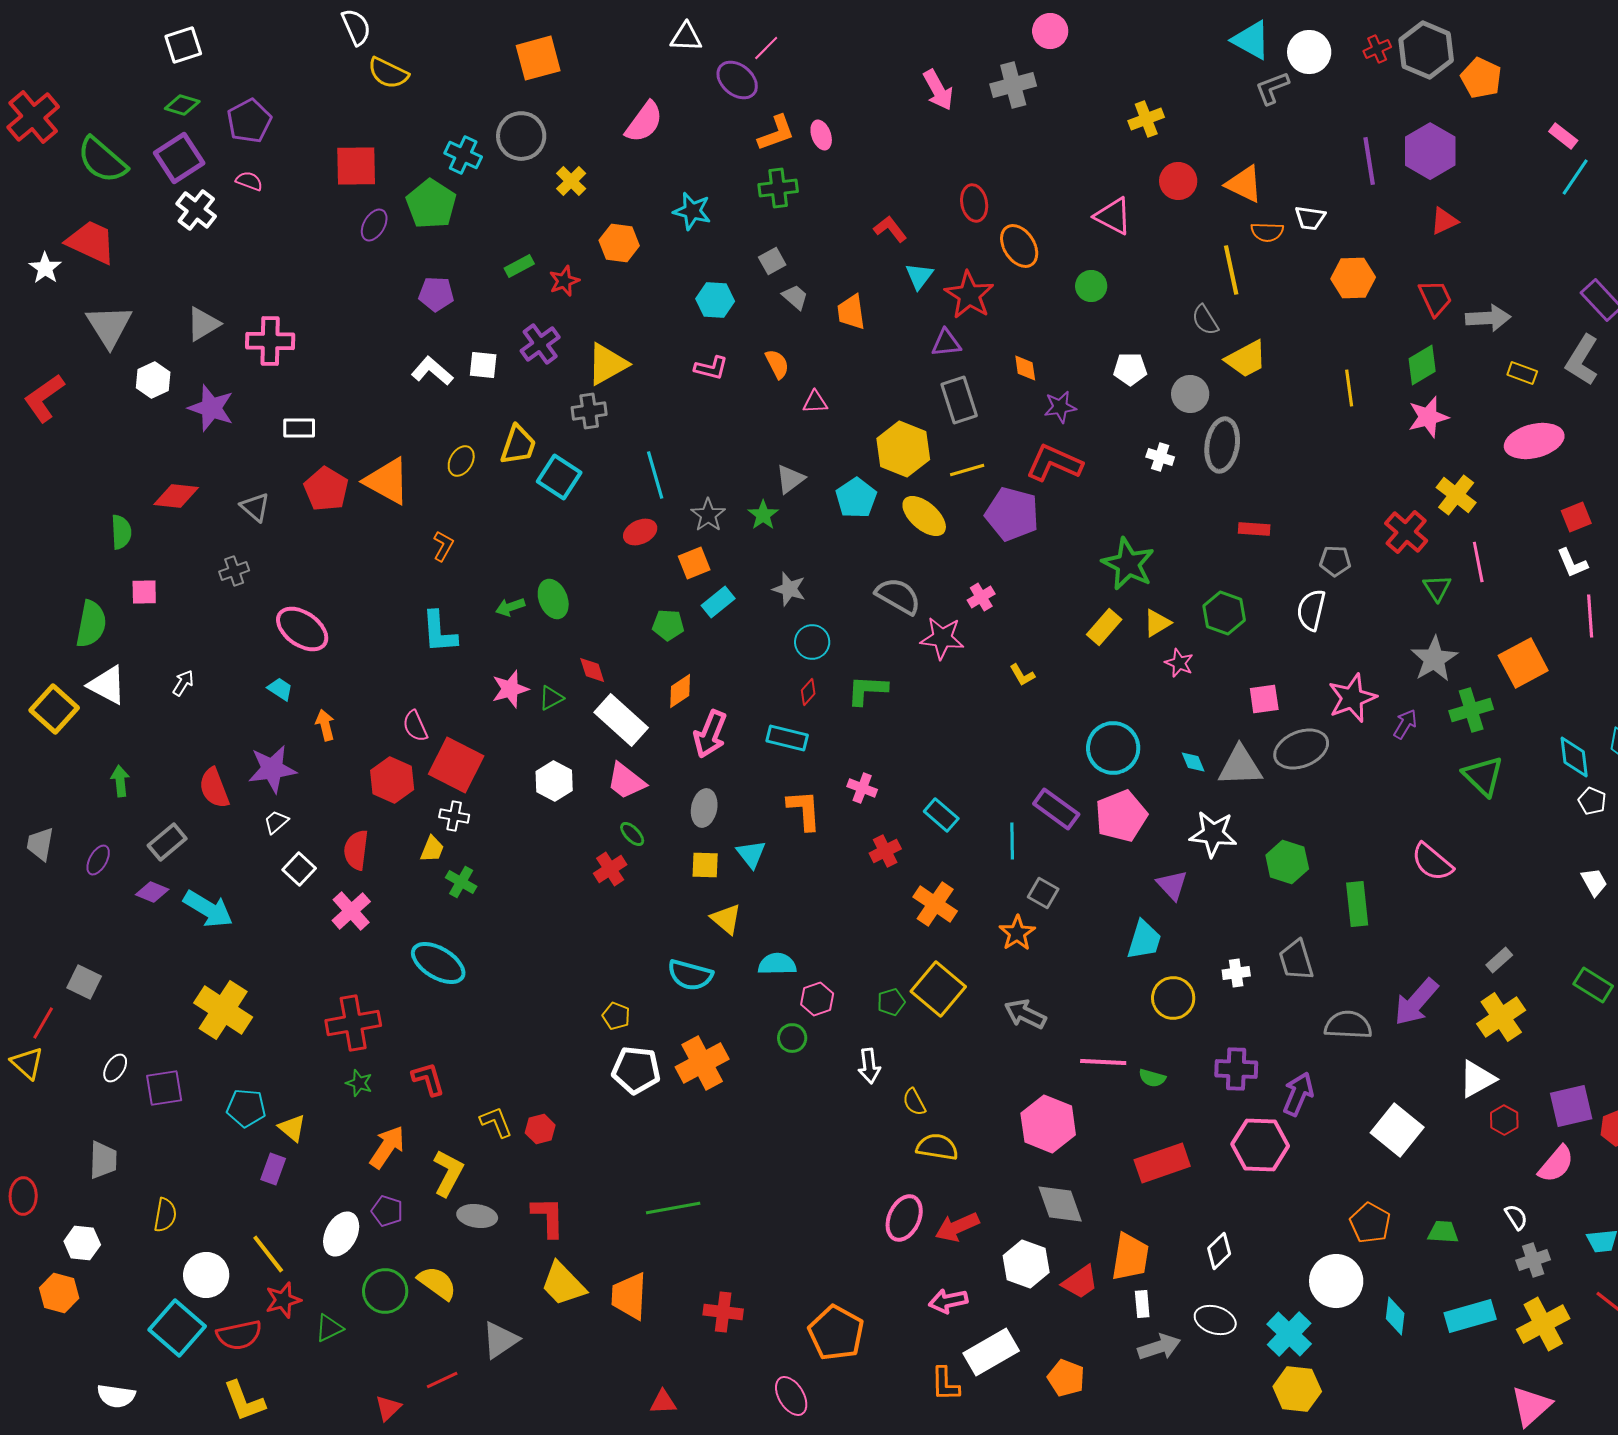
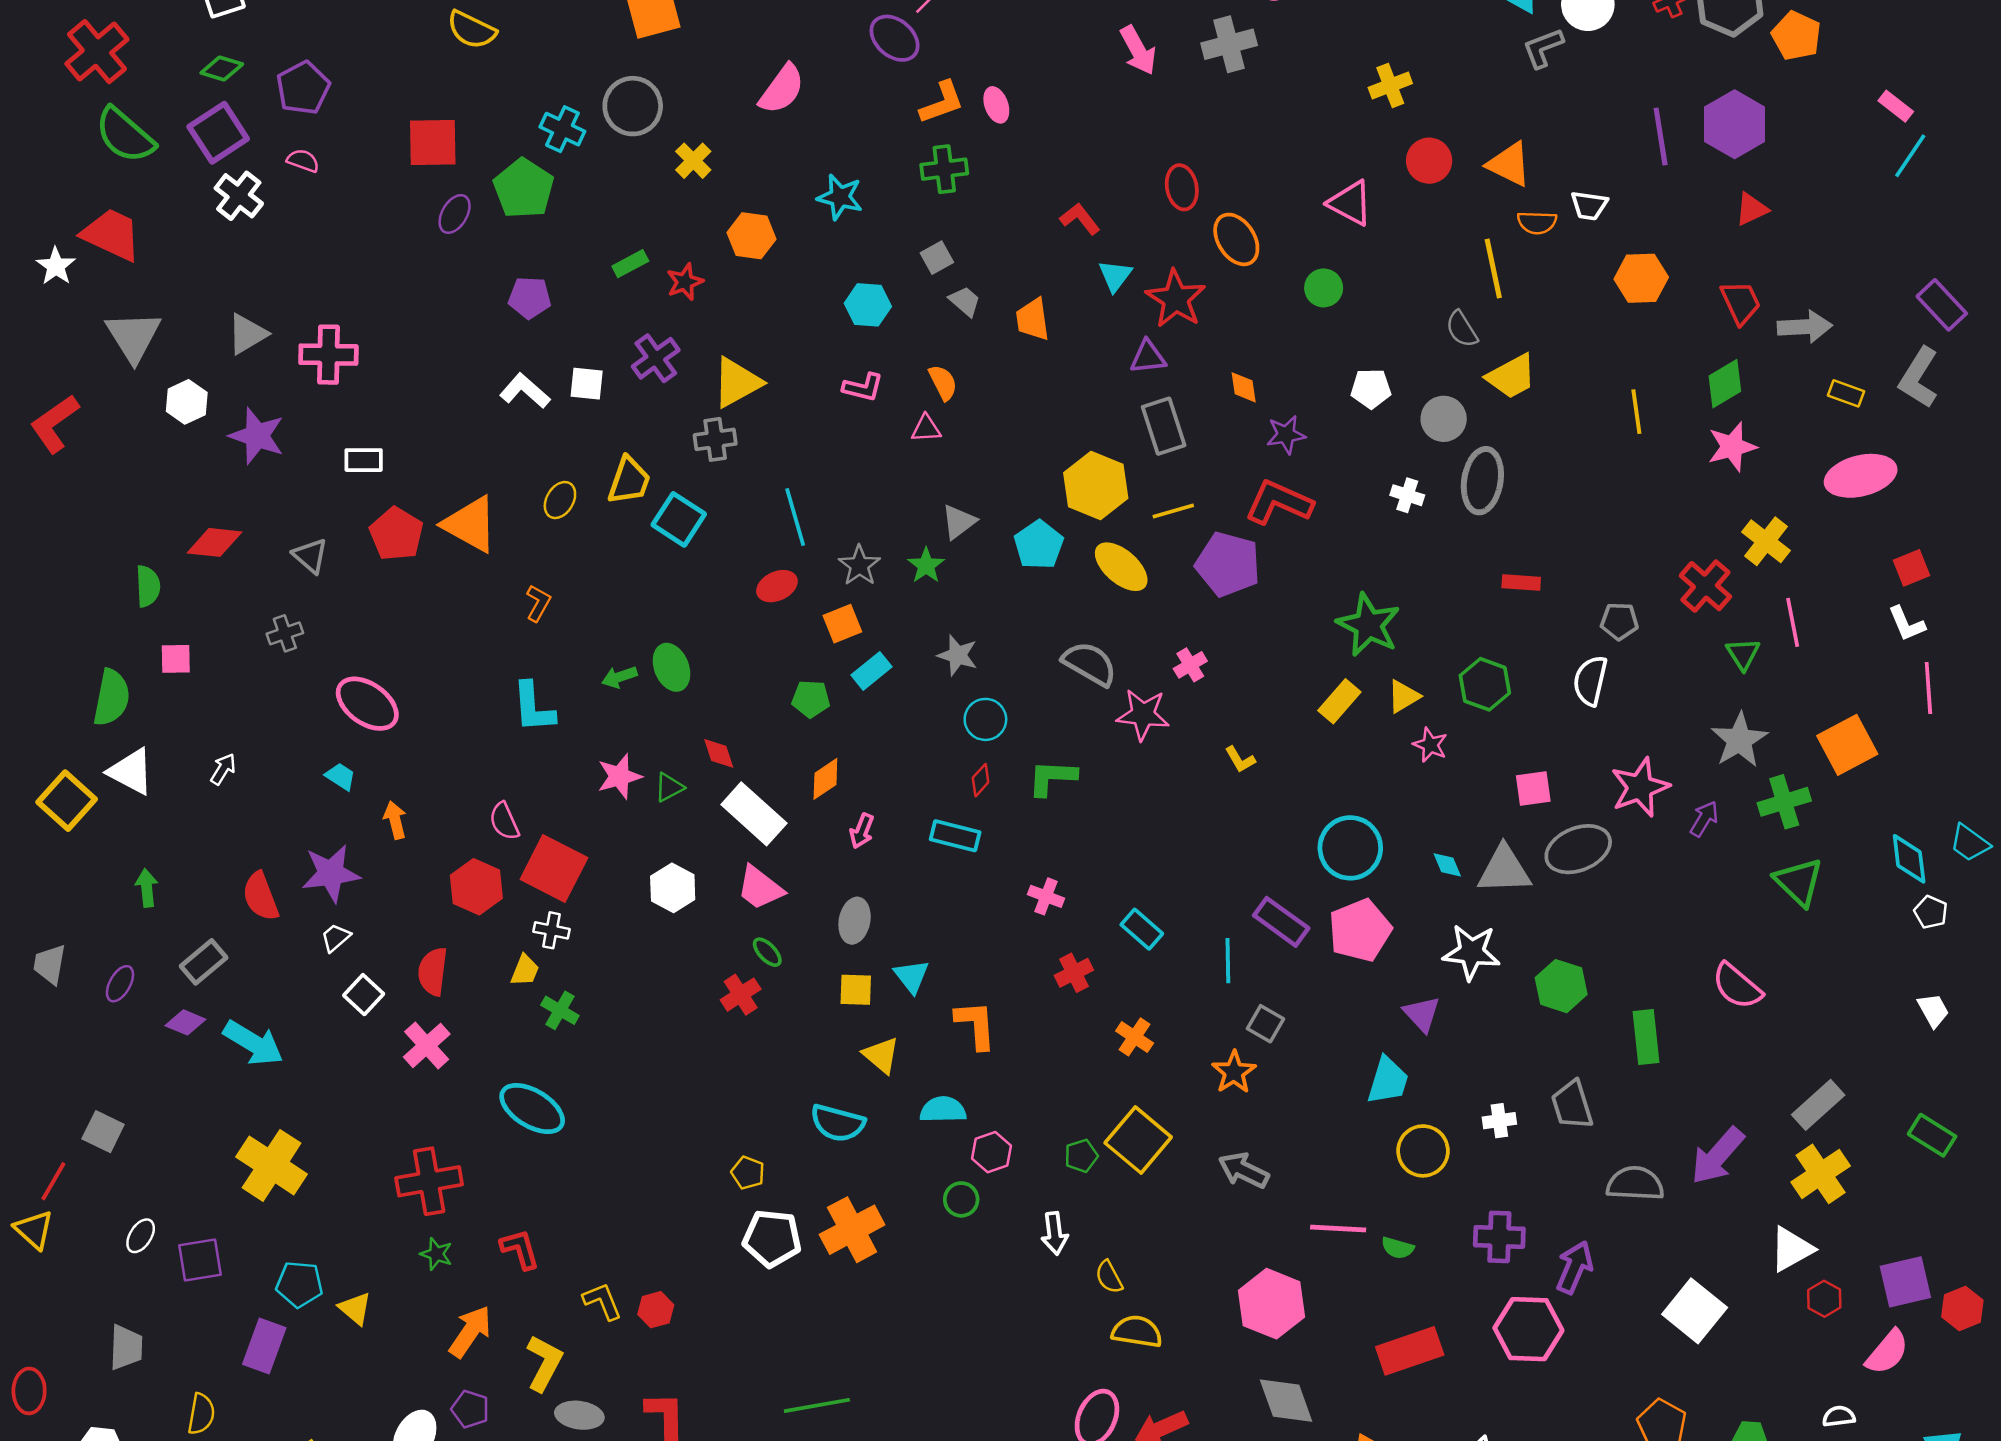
red cross: (33, 117) -> (97, 52), moved
pink triangle: (815, 402) -> (926, 429), moved
pink arrow: (710, 734) -> (862, 831), size x0.6
orange L-shape: (804, 810) -> (976, 1025), moved
orange cross: (935, 904) -> (1135, 1037), size x0.7
gray rectangle: (1499, 960) -> (1818, 1105), size x1.6
purple rectangle: (273, 1169) -> (264, 1346), moved, size x1.4
white semicircle: (1516, 1217) -> (1839, 1416), turned -64

